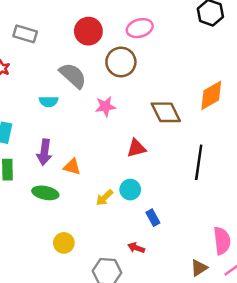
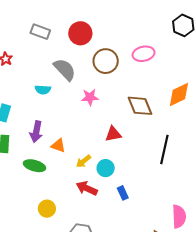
pink ellipse: (140, 28) -> (144, 54), moved
gray rectangle: (25, 34) -> (40, 32), moved
yellow arrow: (104, 198) -> (83, 161), moved
red arrow: (136, 248) -> (87, 188), moved, size x1.5

